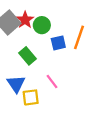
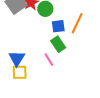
green rectangle: (27, 56) -> (58, 44), moved
yellow square: (31, 97) -> (20, 72), moved

